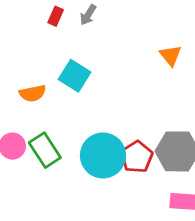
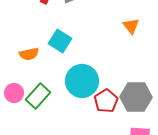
green rectangle: (45, 150) -> (38, 96), turned 75
cyan circle: (103, 155) -> (82, 81), moved

